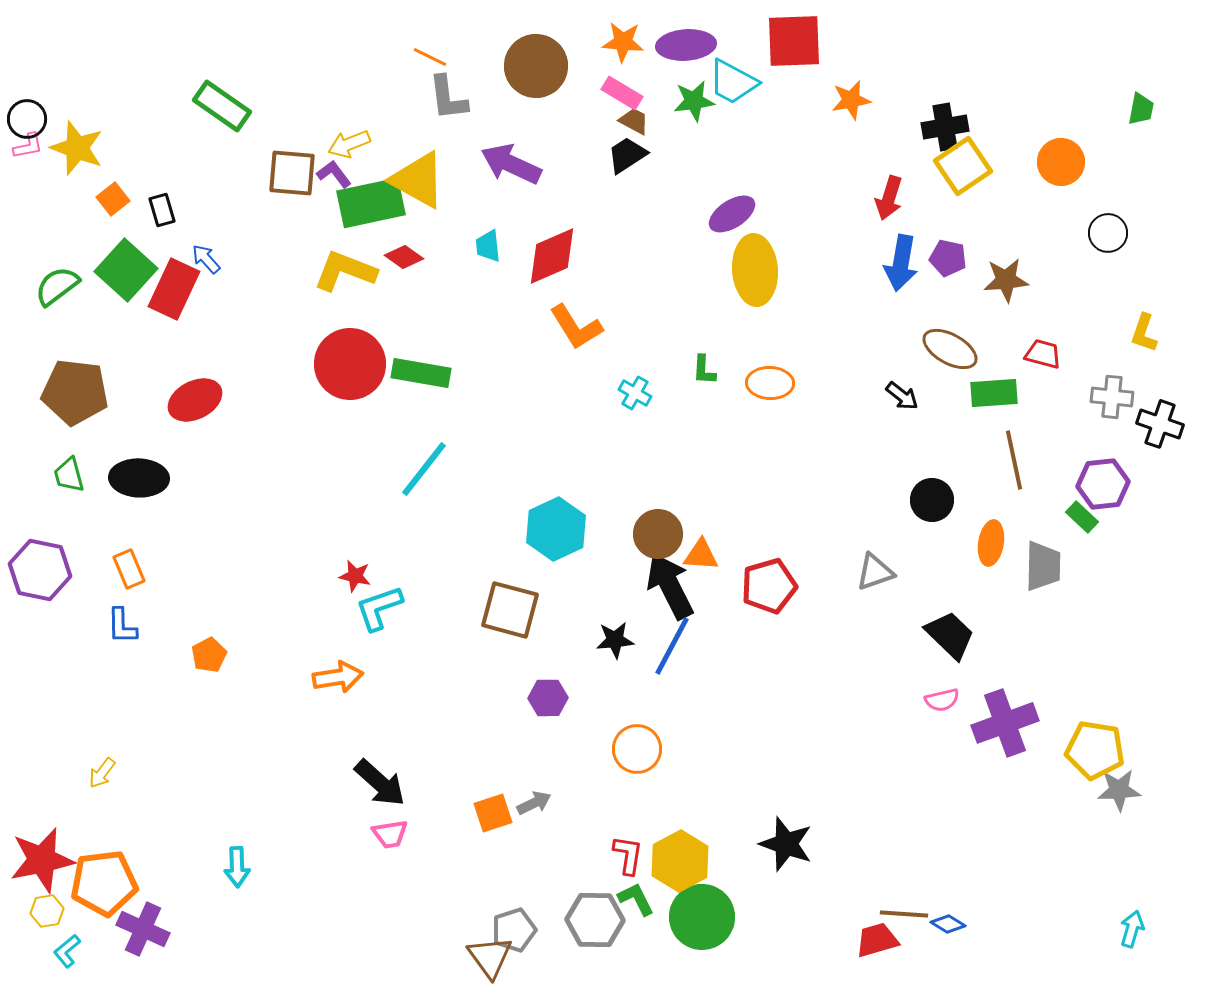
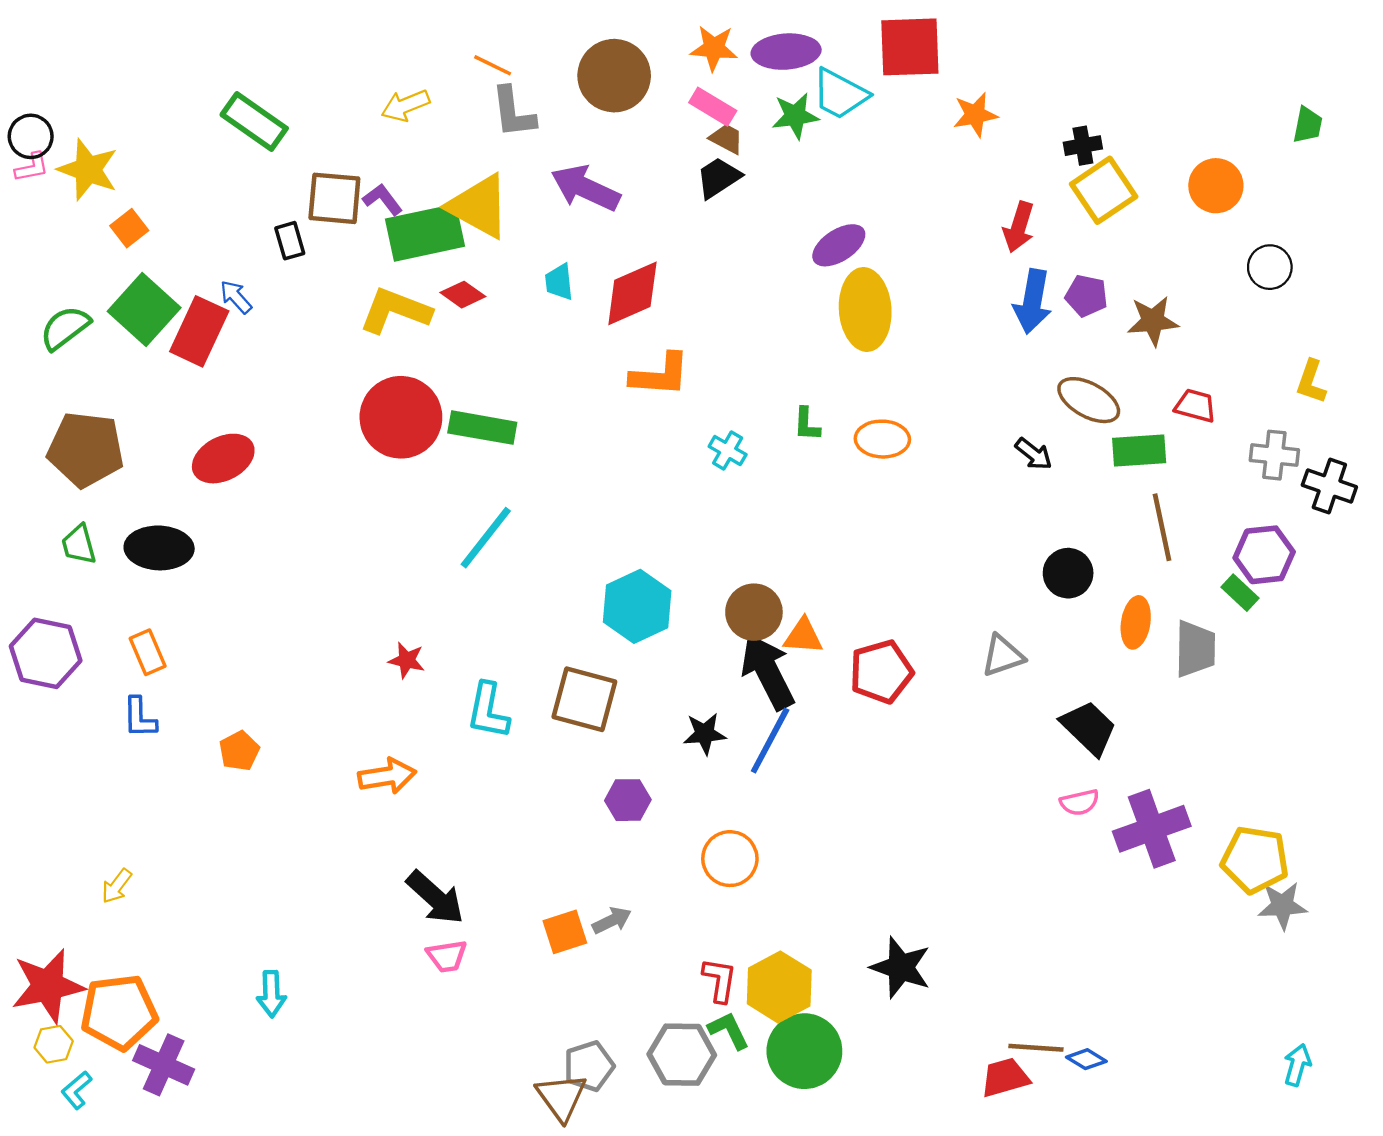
black cross: (945, 127) -> (1083, 146), size x0.7
yellow arrow: (349, 144) -> (405, 105), moved
black rectangle: (162, 210) -> (290, 241), moved
orange L-shape: (576, 327) -> (660, 375), turned -54
cyan L-shape: (379, 608) -> (488, 711), moved, turned -60

